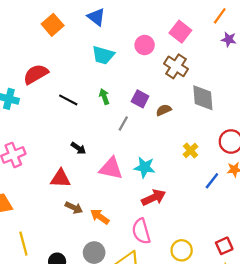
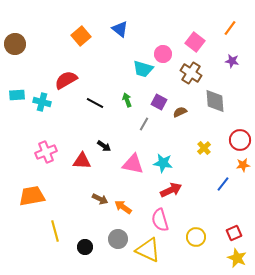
purple star: (229, 39) -> (232, 61), moved
cyan trapezoid: (103, 55) -> (143, 69), moved
red triangle: (60, 179) -> (82, 161), moved
blue line: (212, 181) -> (223, 184), moved

